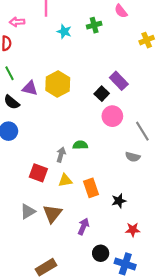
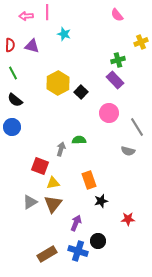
pink arrow: (17, 22) -> (26, 16), moved
green cross: (94, 25) -> (118, 60), moved
purple triangle: (30, 88) -> (32, 46), moved
black square: (102, 94) -> (81, 92), moved
yellow triangle: (65, 180) -> (53, 183), moved
black star: (119, 201) -> (101, 201), moved
purple arrow: (83, 226) -> (76, 223), moved
blue cross: (125, 264) -> (78, 251), moved

